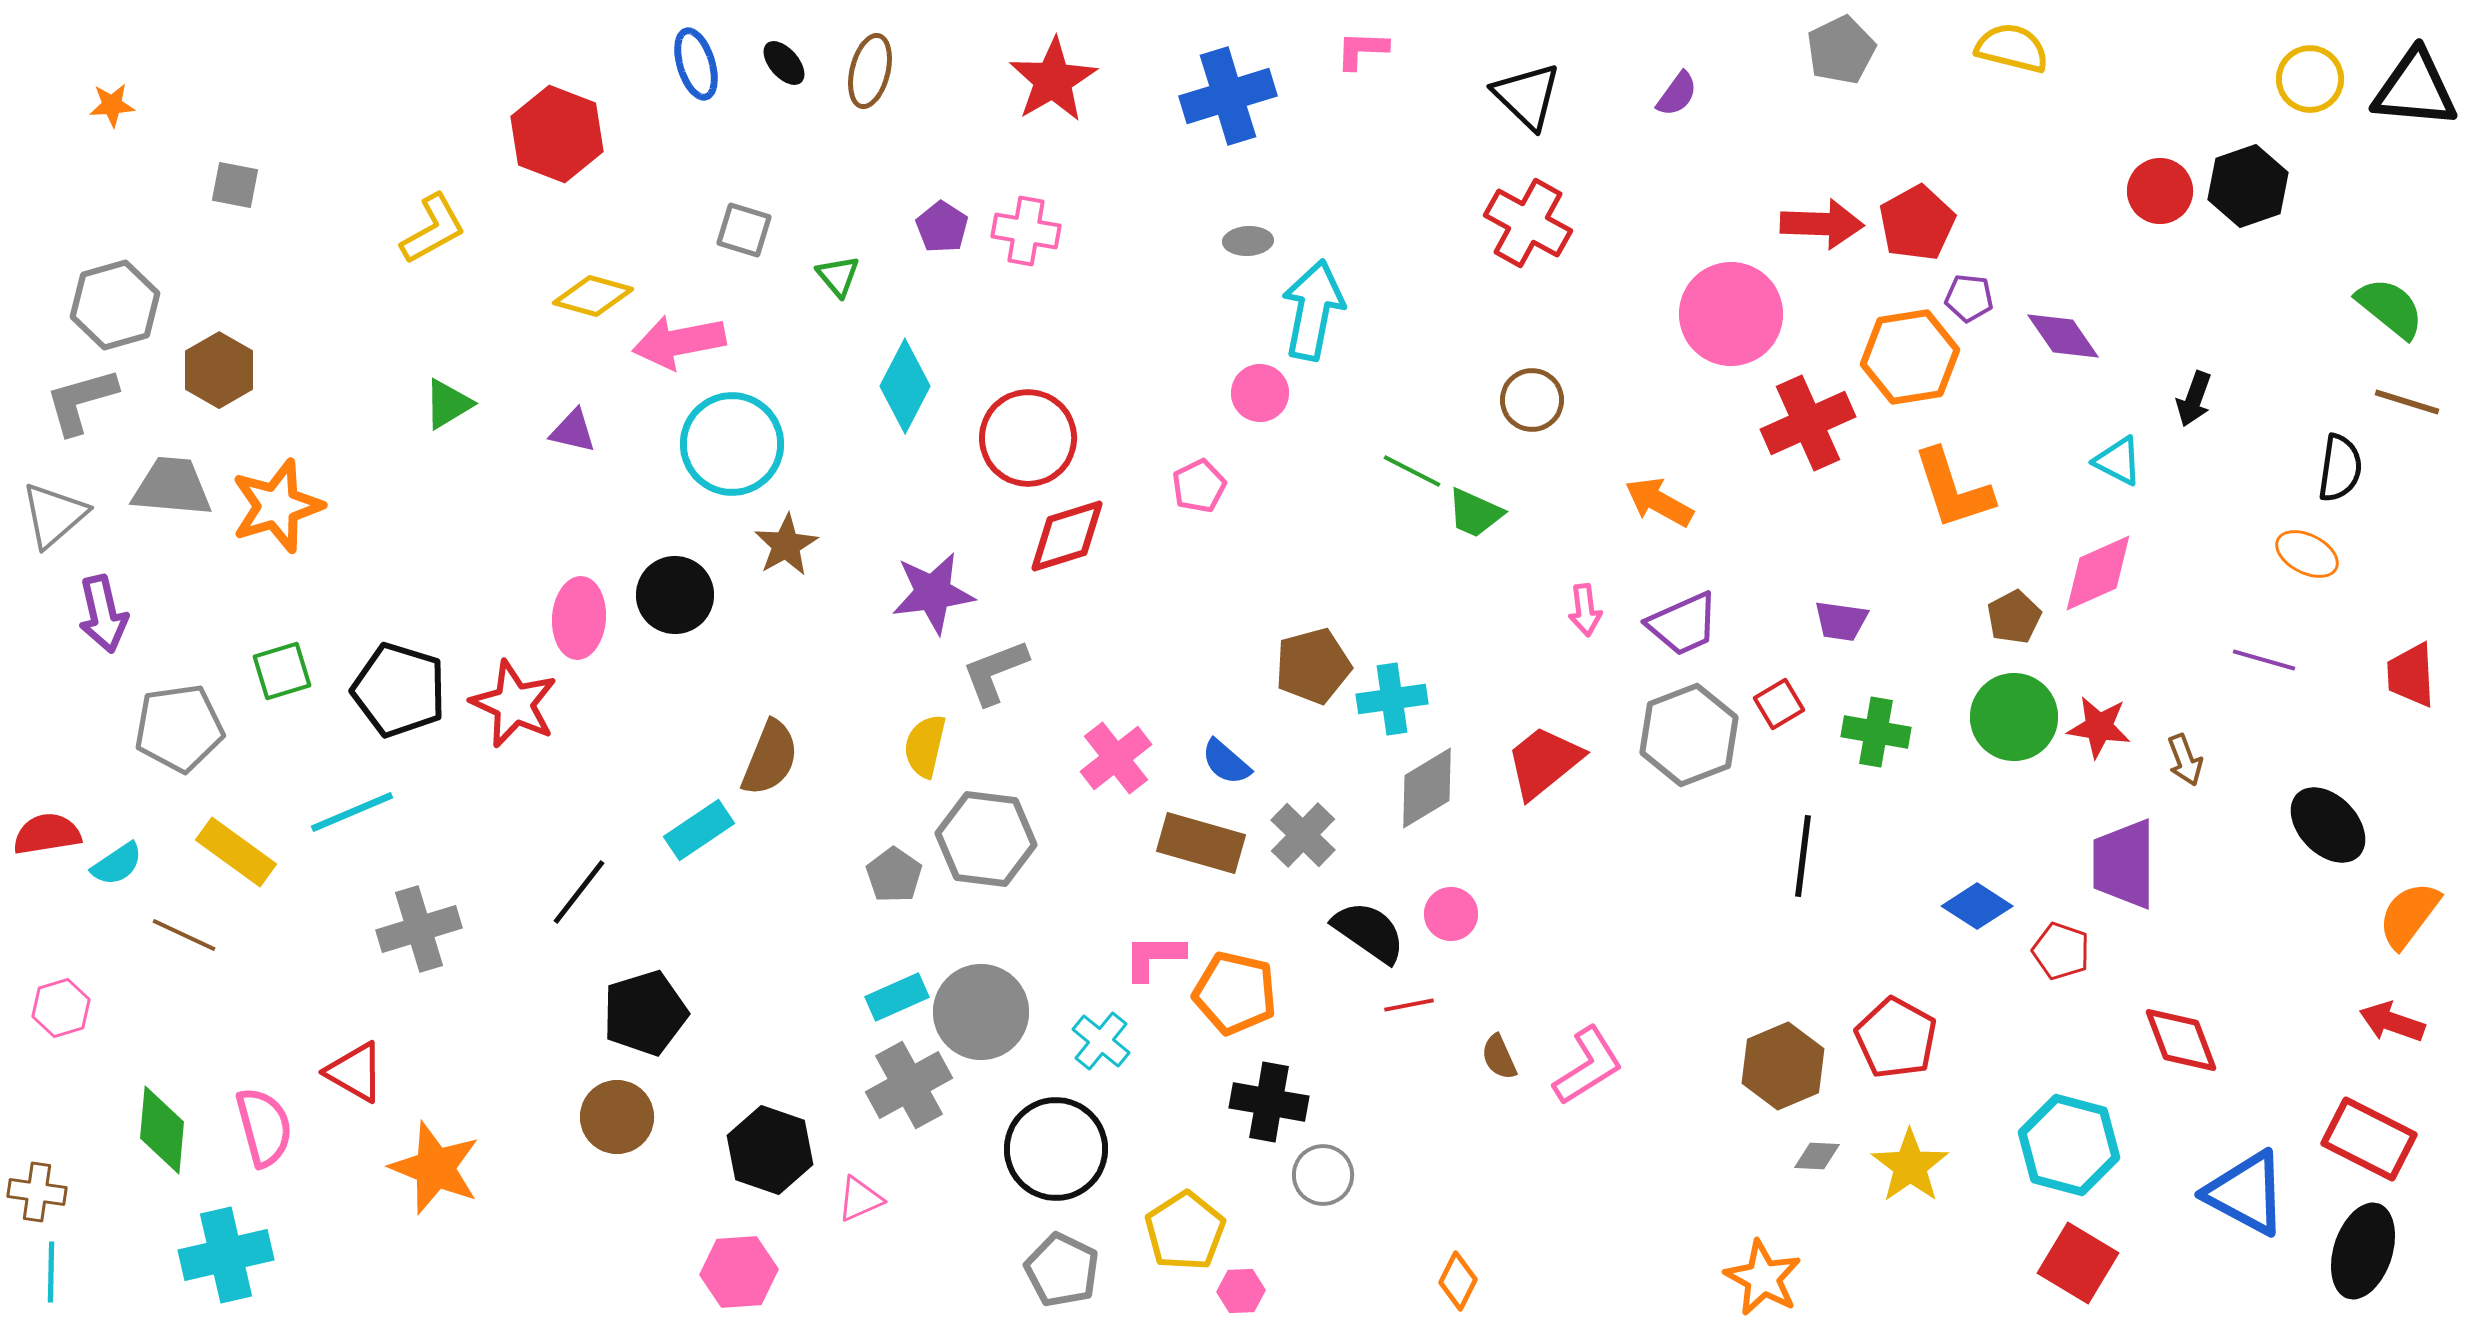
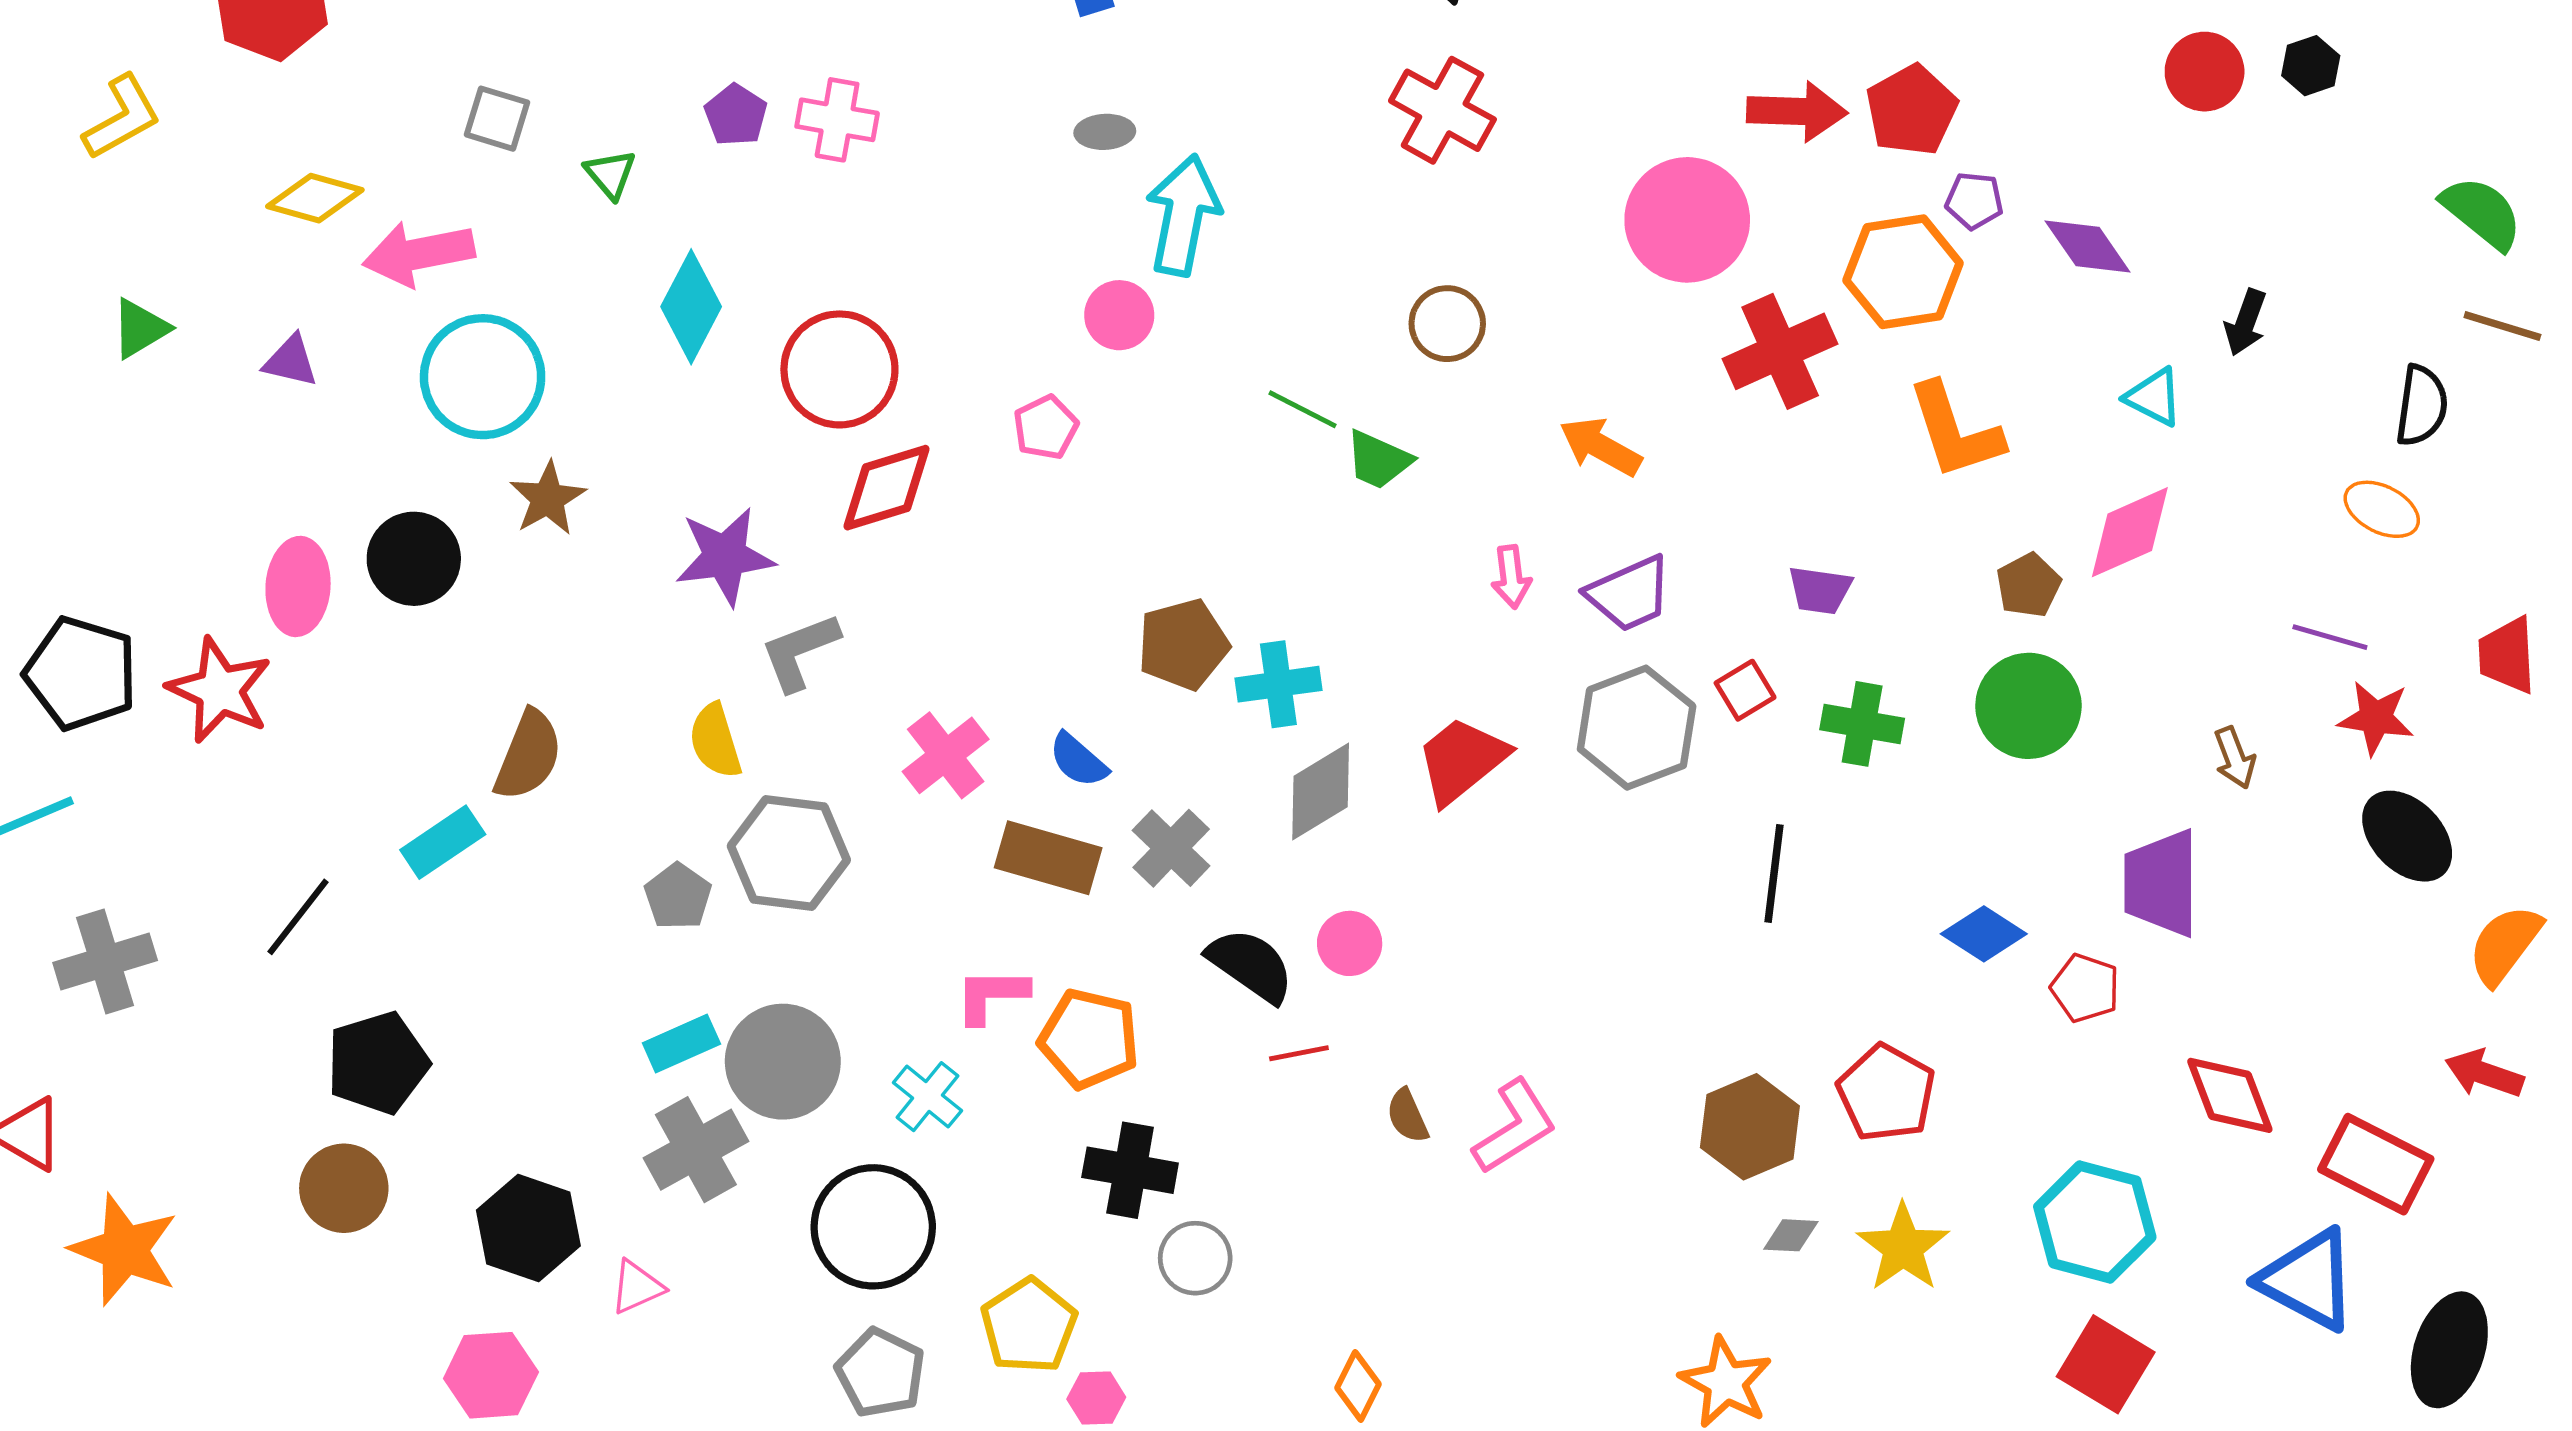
black hexagon: (2248, 186) -> (2311, 66), size x0.6
red star: (2099, 727) -> (2376, 718), moved
yellow semicircle: (925, 746) -> (715, 741), turned -30
red rectangle: (2369, 1139) -> (2376, 1164), moved

